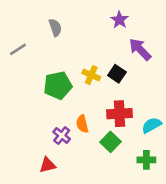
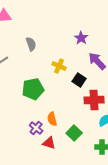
yellow cross: (91, 75) -> (59, 66), moved
red cross: (119, 114) -> (94, 100), moved
red triangle: (48, 165) -> (49, 143), moved, turned 32

